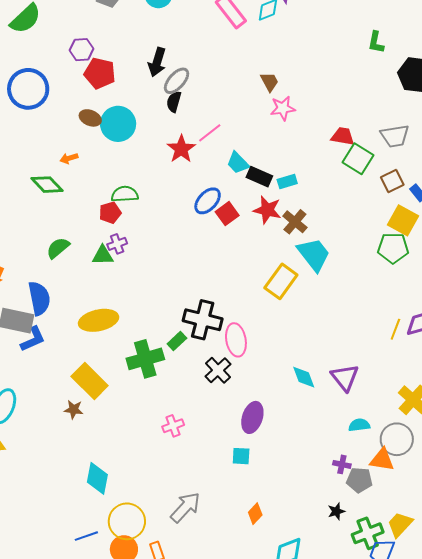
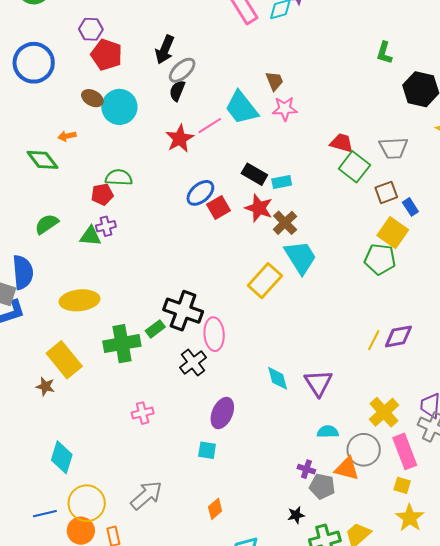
cyan trapezoid: (238, 163) -> (241, 108), moved, size x1.5

